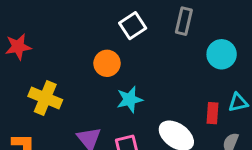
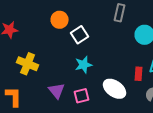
white square: (133, 26) -> (80, 35), moved
orange circle: (107, 63) -> (60, 20), moved

